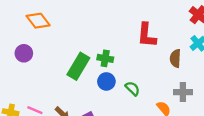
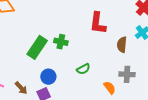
blue circle: (106, 81) -> (48, 77), moved
green semicircle: (133, 88) -> (83, 69), turned 104

